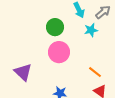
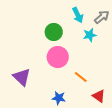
orange line: (95, 72) -> (81, 77), moved

